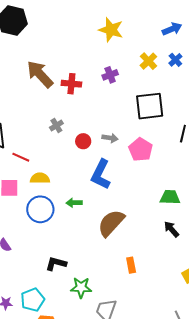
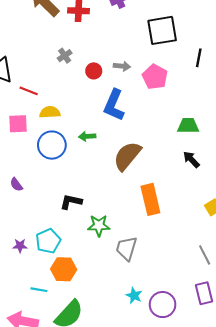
orange rectangle: (131, 265) -> (150, 199), size x1.8

